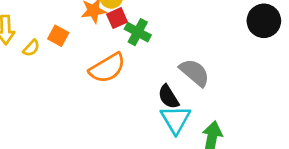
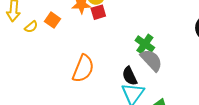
green cross: (138, 32) -> (145, 44), moved
orange semicircle: (107, 68) -> (83, 69), moved, turned -44

